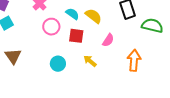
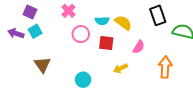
cyan semicircle: (72, 14) -> (102, 21), turned 144
yellow arrow: (90, 61) -> (121, 68), turned -64
cyan circle: (58, 64) -> (83, 80), moved

